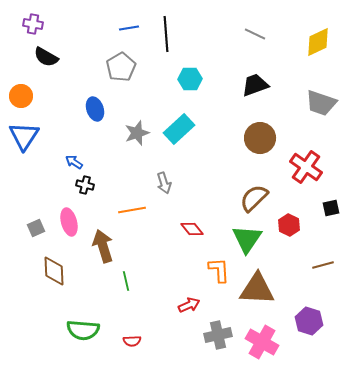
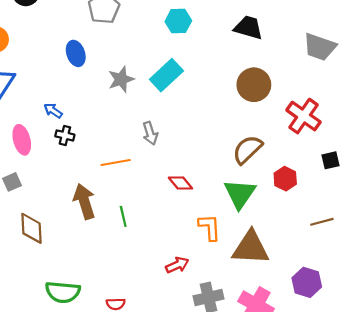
black trapezoid: (255, 85) -> (248, 28), turned 36
pink ellipse: (69, 222) -> (22, 140), moved
green line: (126, 281) -> (123, 216), moved

